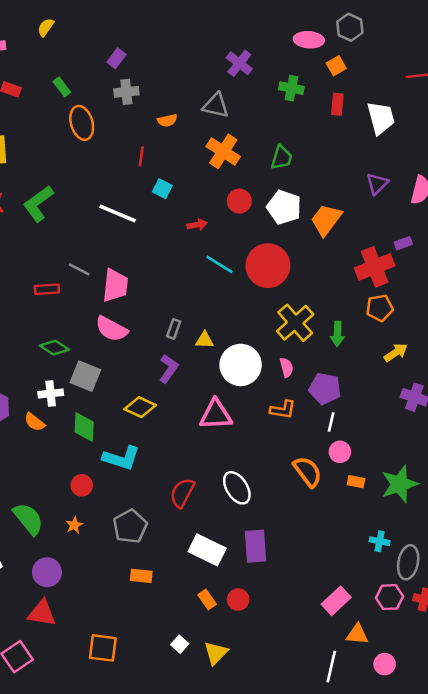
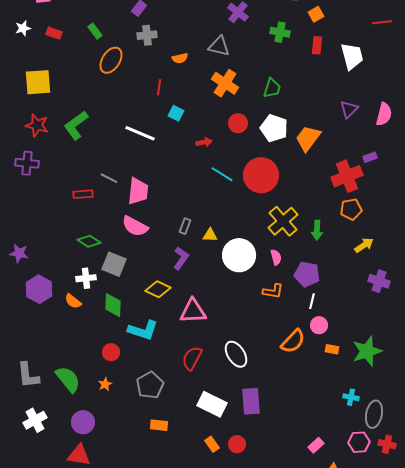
orange ellipse: (82, 123) -> (111, 60), turned 48
pink triangle: (216, 415) -> (193, 311), moved
orange semicircle: (308, 472) -> (293, 341), turned 80
pink rectangle: (336, 601) -> (316, 445), size x0.7

